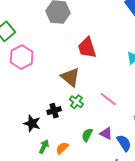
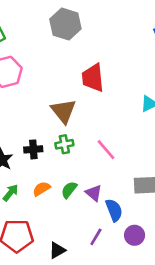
green cross: (76, 102) -> (64, 144), turned 32
orange semicircle: (62, 148) -> (41, 189), moved

